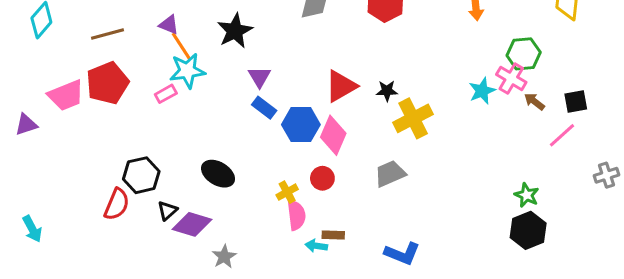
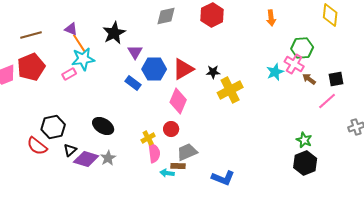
purple triangle: (259, 77) -> (135, 52), moved
blue hexagon: (301, 125) -> (154, 69), moved
gray trapezoid: (390, 174) -> (187, 152), moved
red semicircle: (117, 204) -> (37, 146), turned 105
gray star: (224, 257) -> (108, 158), moved

